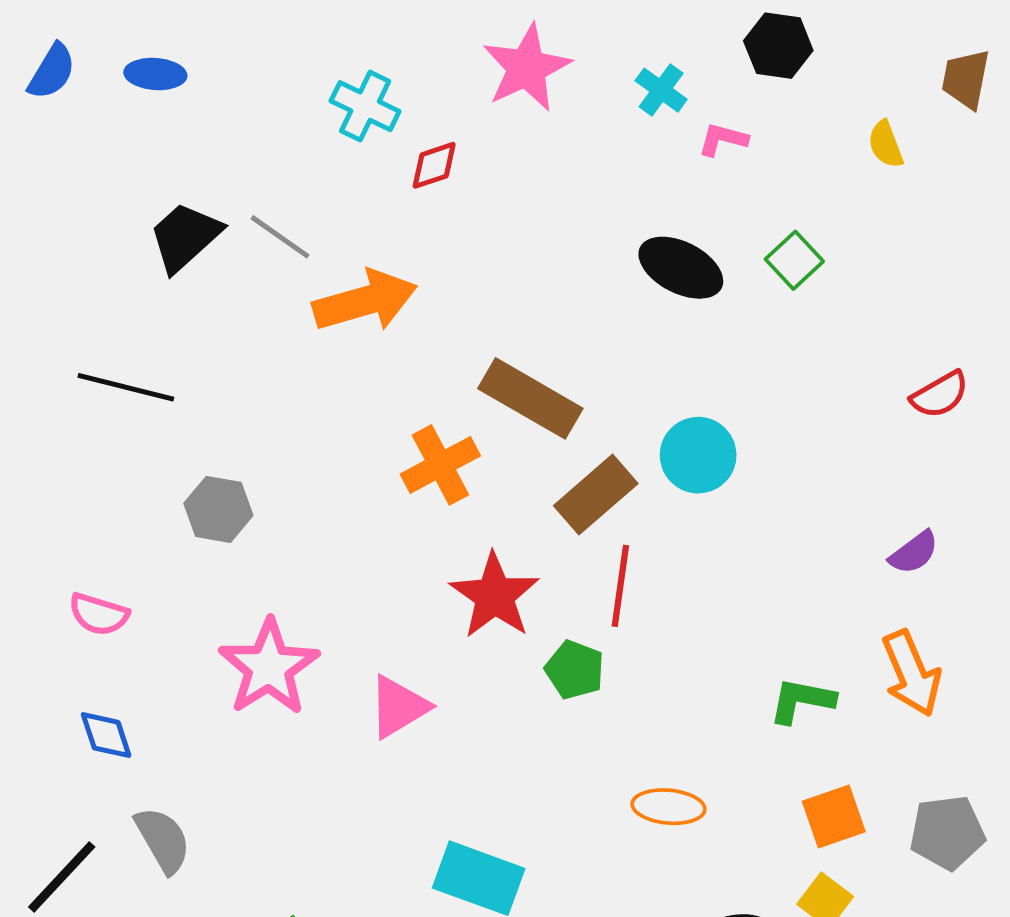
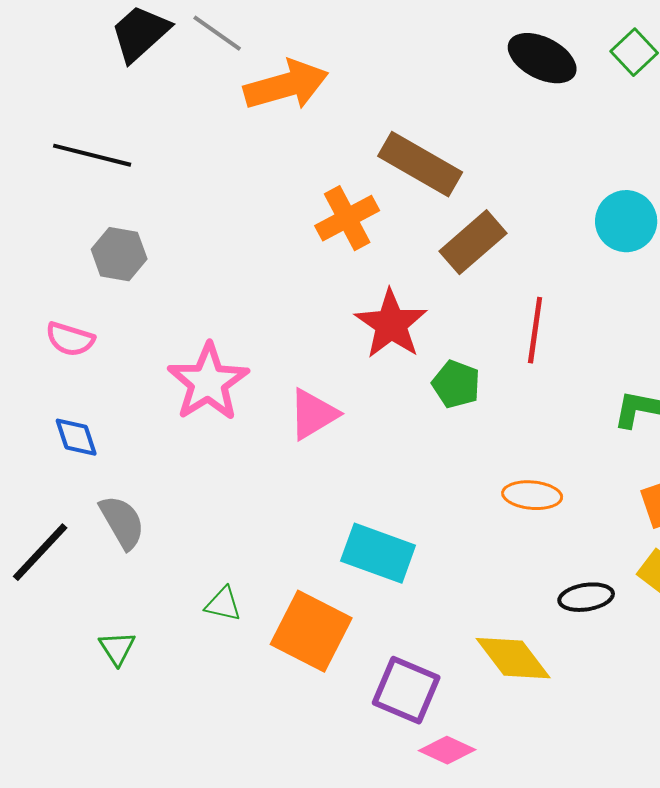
cyan circle: (698, 455) -> (626, 221), moved
gray hexagon: (218, 509) -> (119, 254), moved
red line: (620, 586) -> (535, 330), moved

